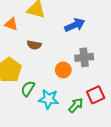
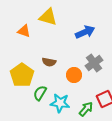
brown semicircle: (34, 45) -> (49, 62), moved
gray cross: (84, 57) -> (94, 63), turned -30

